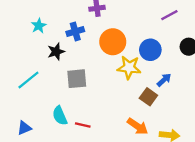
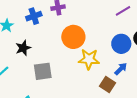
blue cross: (75, 31) -> (34, 16), moved
blue circle: (150, 50) -> (121, 44), moved

